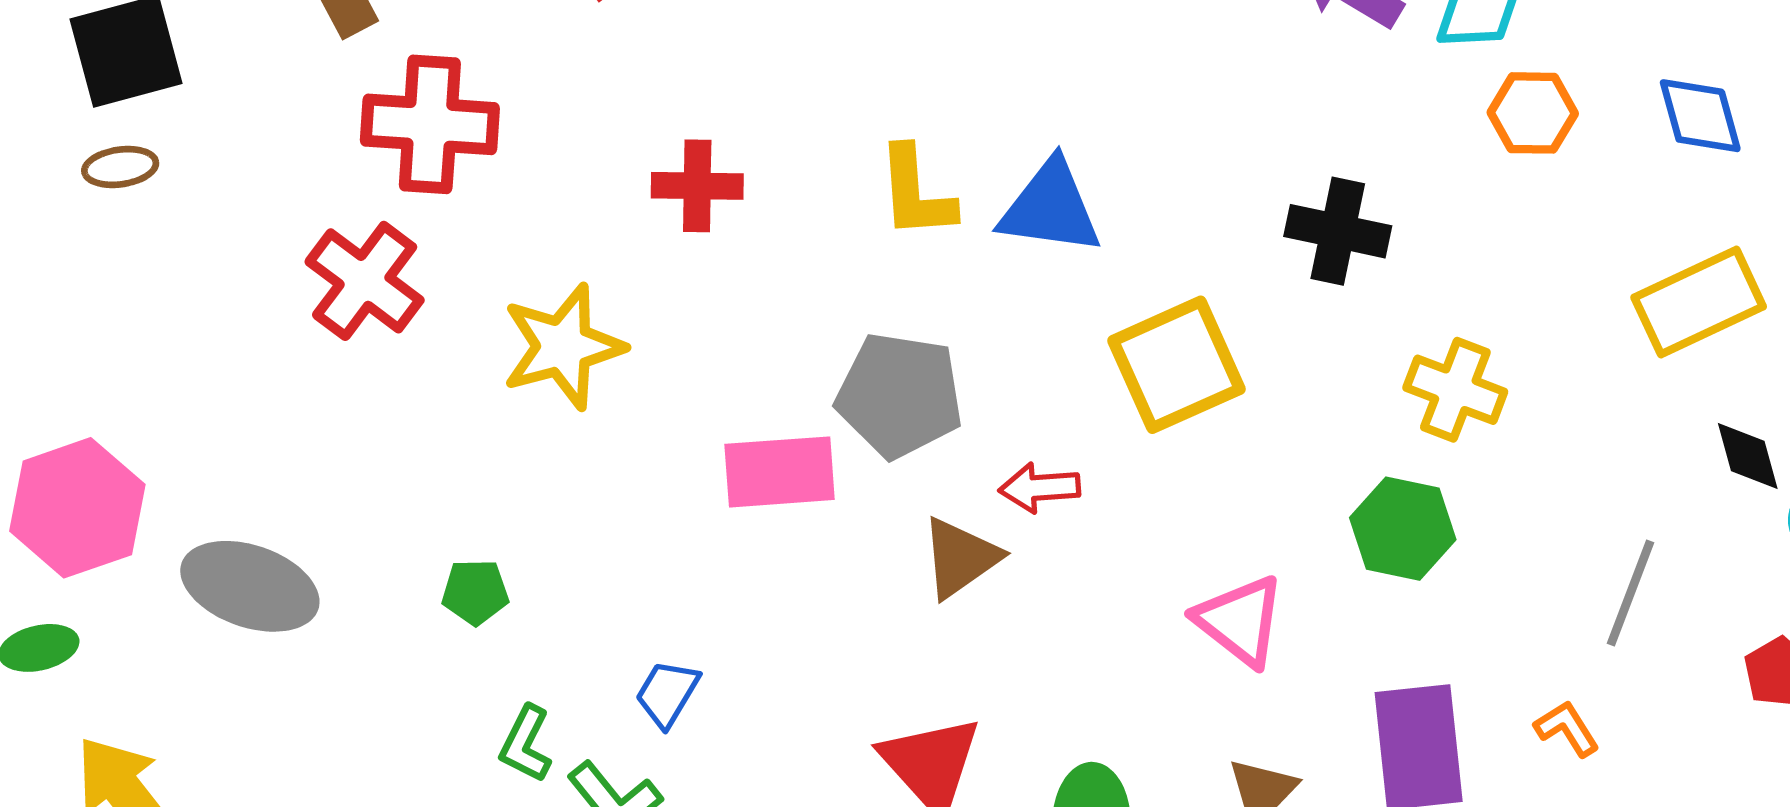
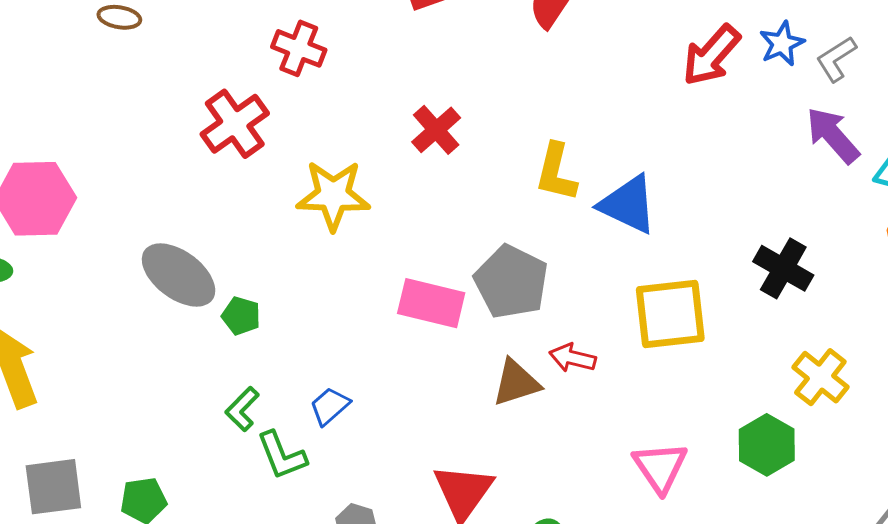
red cross: (430, 124) -> (299, 48), size x0.7
red cross: (697, 186) -> (436, 130), turned 30
gray ellipse: (250, 586) -> (179, 275), moved

